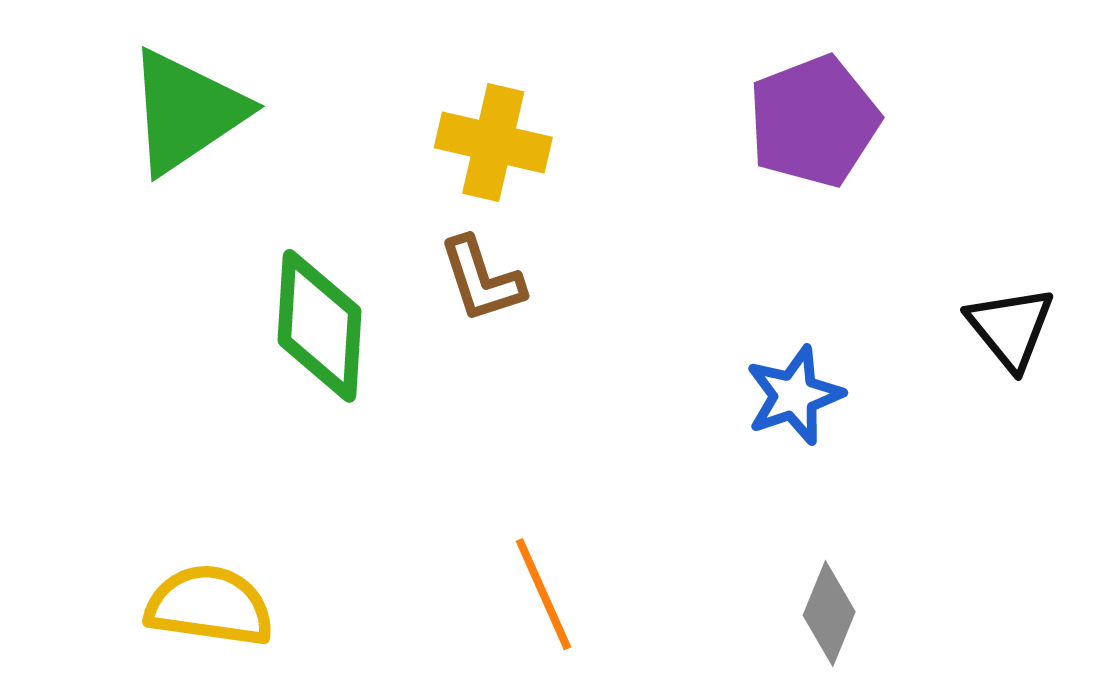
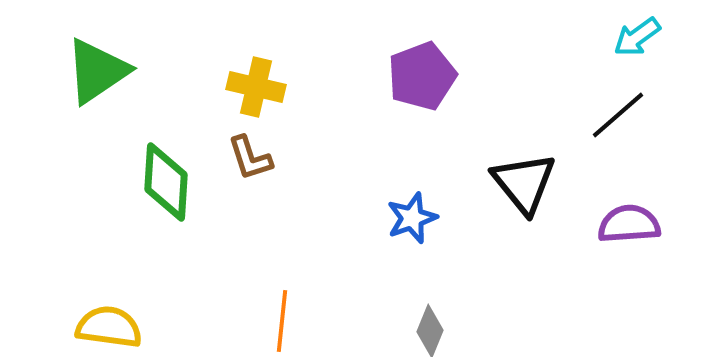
black triangle: (1011, 328) -> (524, 183), size x1.4
orange line: (543, 594) -> (282, 321), turned 30

